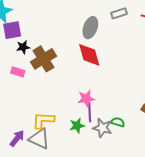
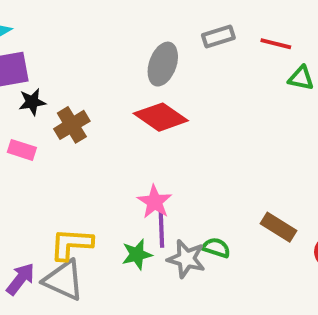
red diamond: (89, 55) -> (161, 117), turned -40
brown cross: (43, 59) -> (72, 125), size x0.7
pink star: (86, 98) -> (155, 202), turned -30

